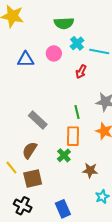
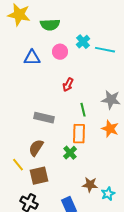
green semicircle: (64, 23) -> (50, 25), moved
red arrow: (81, 72) -> (68, 85), moved
gray rectangle: (38, 120) -> (44, 118), turned -30
brown star: (90, 170) -> (90, 185), moved

